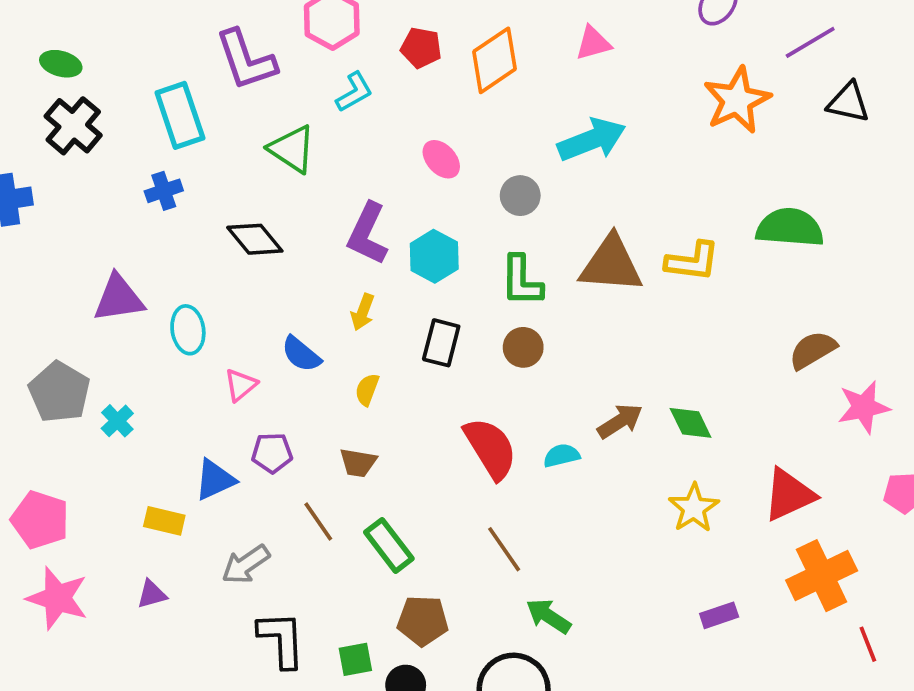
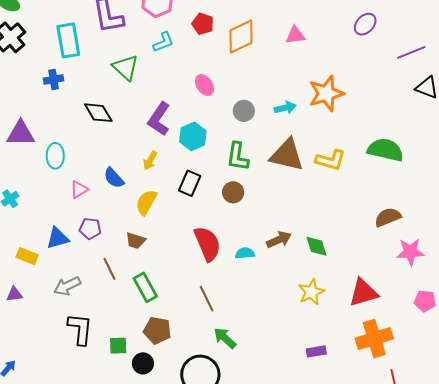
orange star: (737, 100) -> (326, 94), moved
cyan arrow: (592, 140) -> (285, 108), moved, size x0.6
yellow semicircle: (367, 390) -> (146, 202), size x1.5

